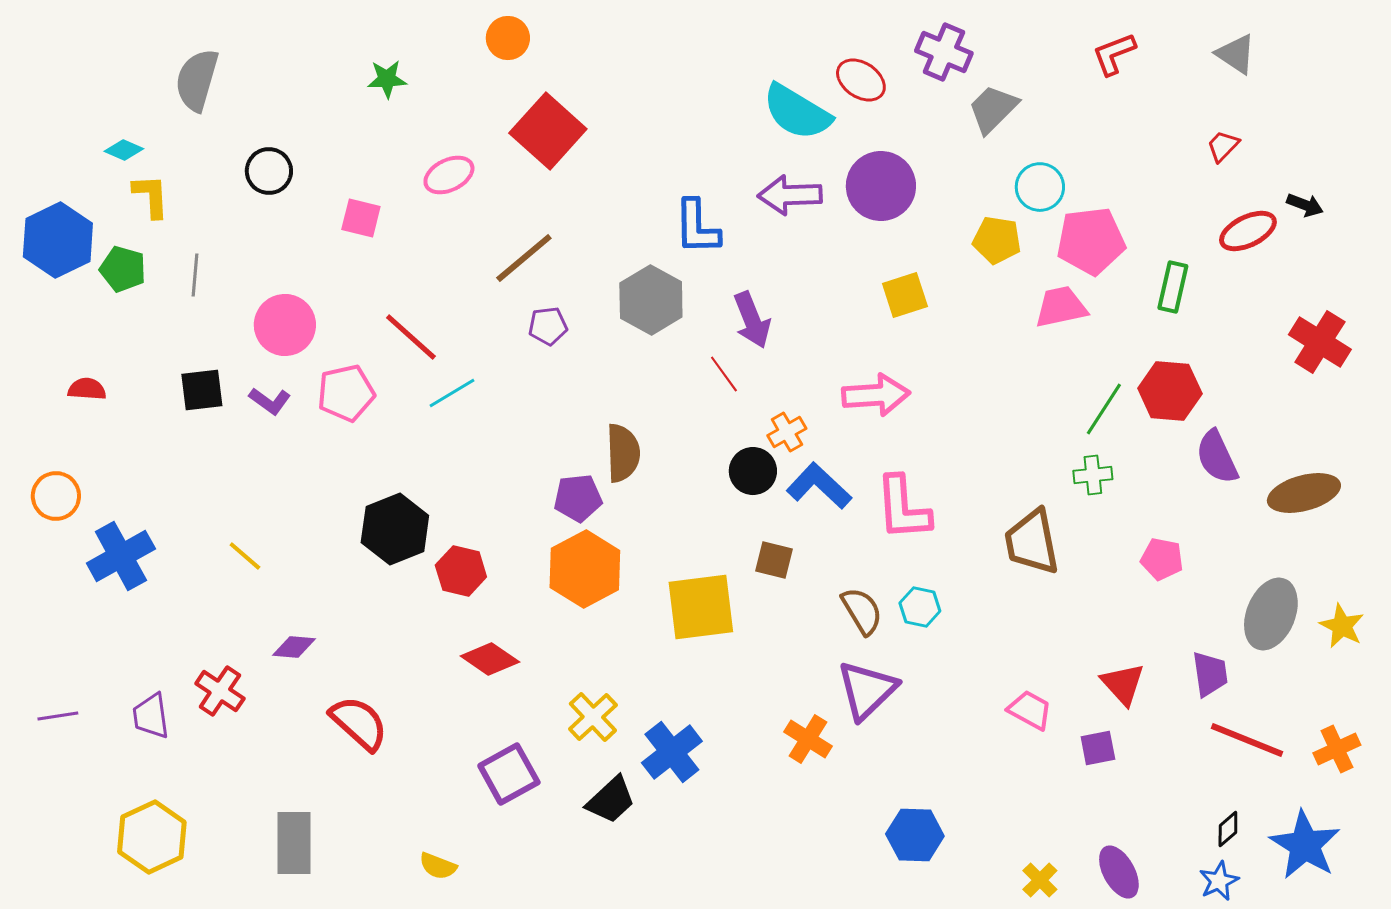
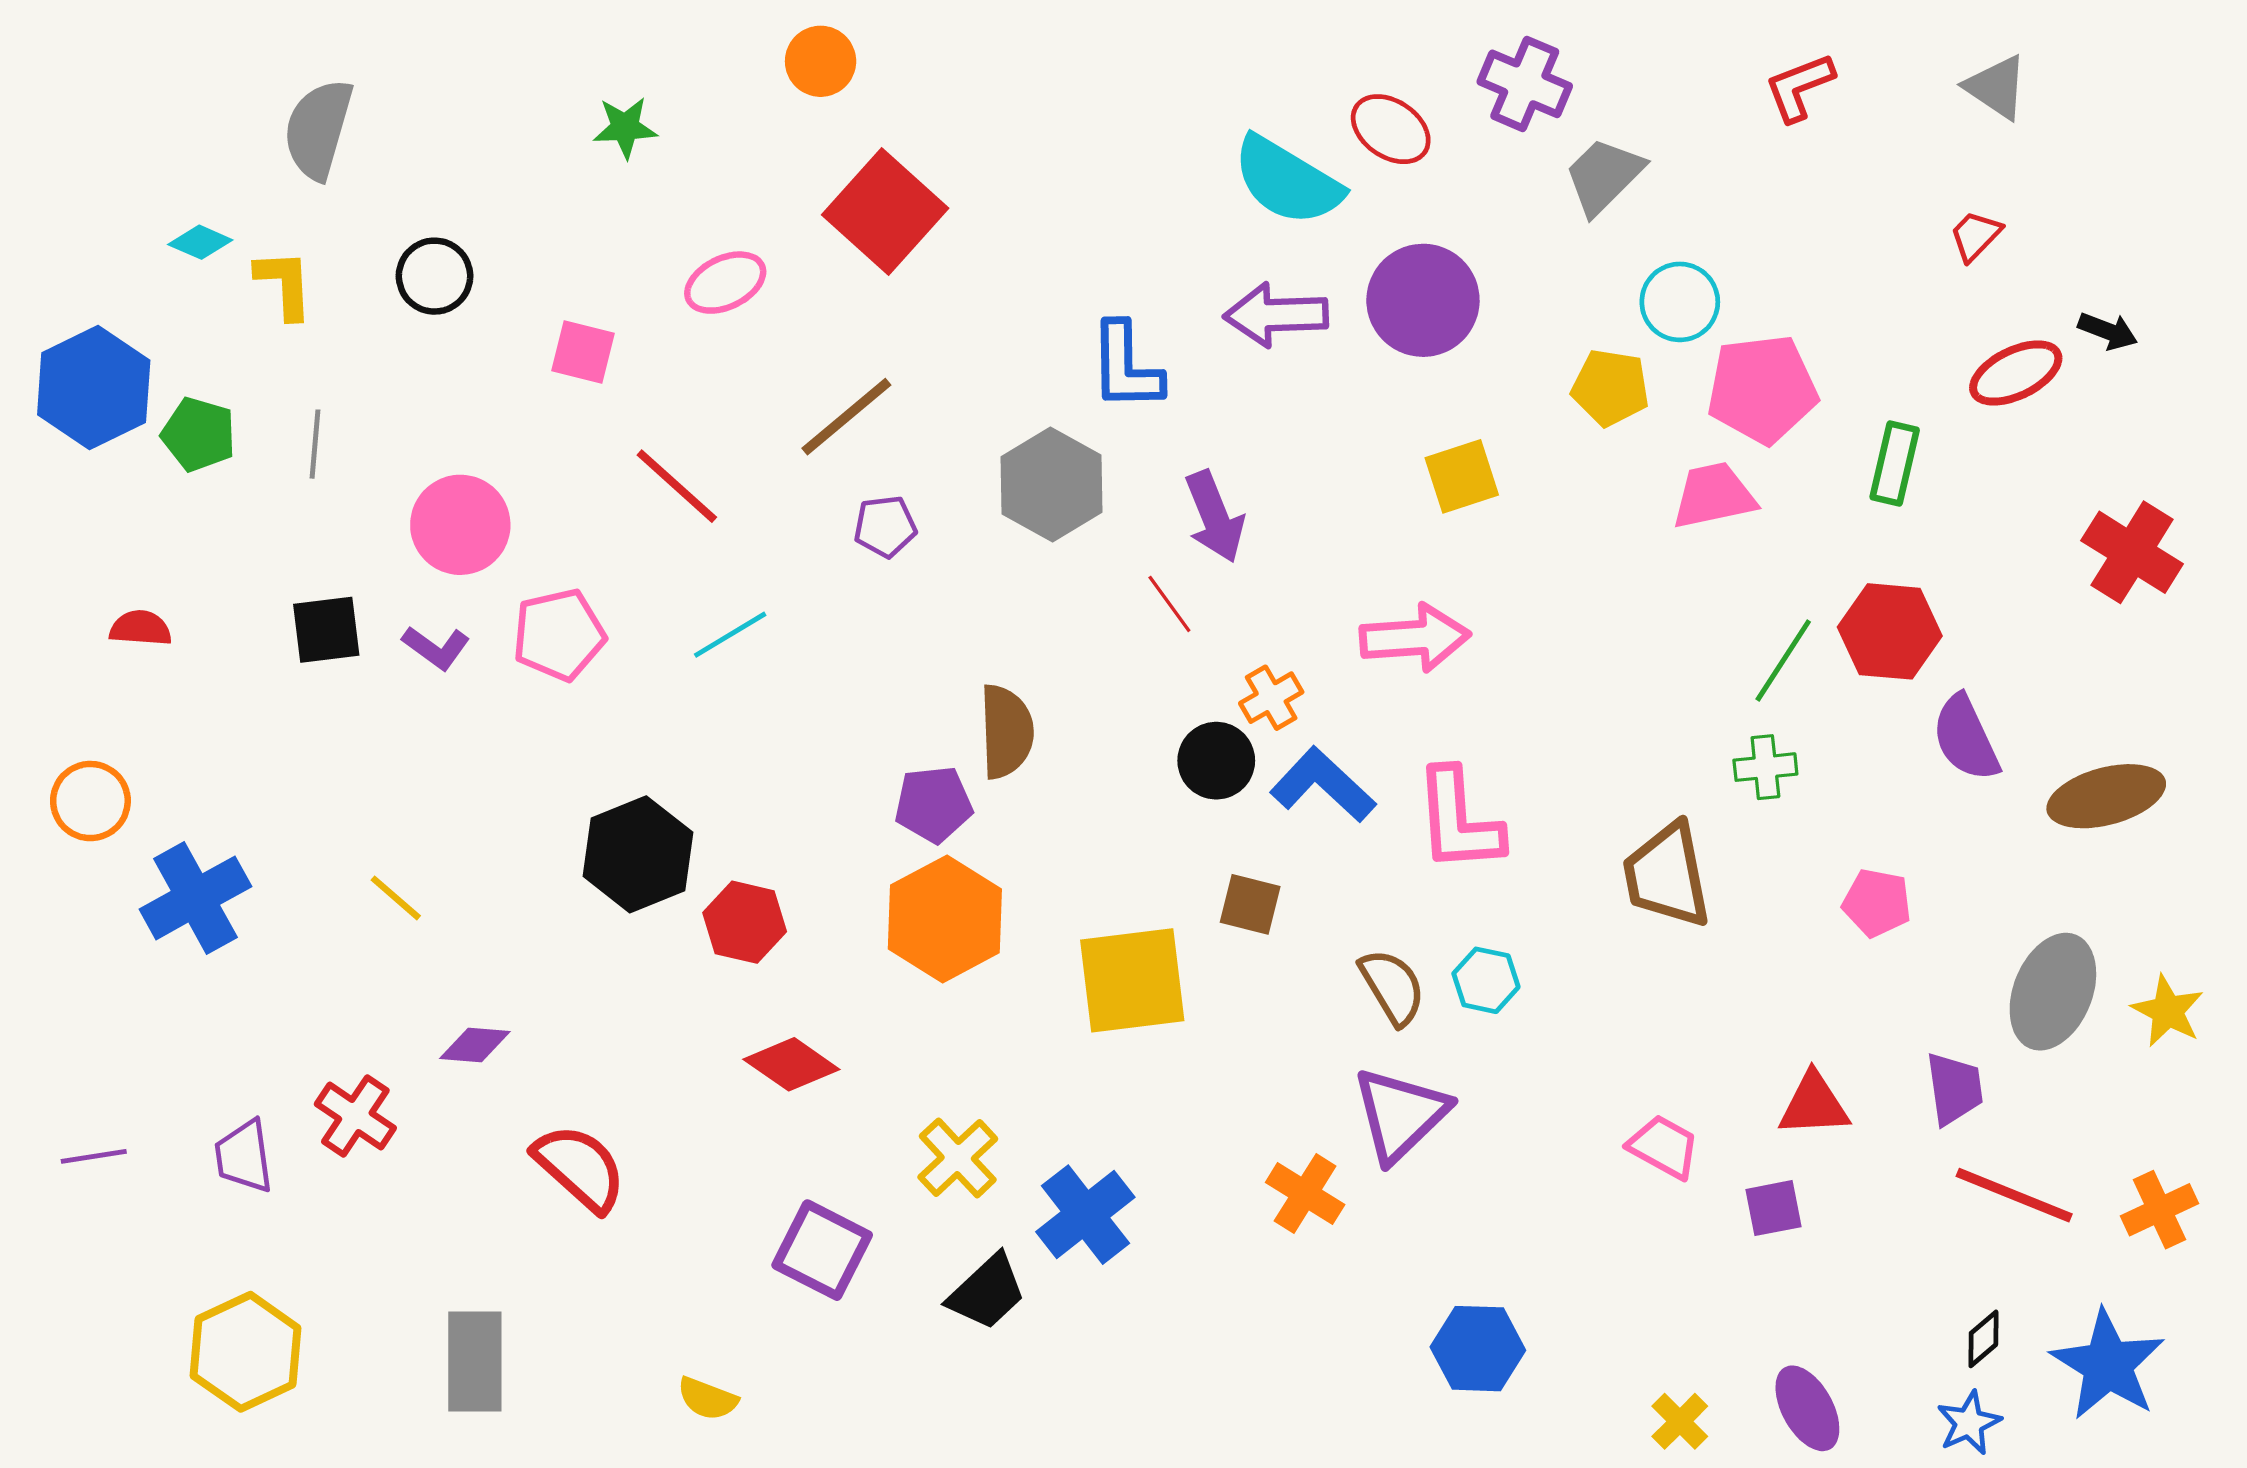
yellow L-shape: (151, 196) -> (284, 284), moved
red line: (411, 337) -> (677, 486), moved
red triangle: (1123, 684) -> (1814, 1105), turned -51
purple square: (509, 774) -> (822, 1250), turned -34

